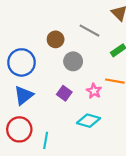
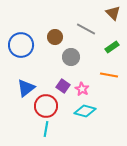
blue circle: (21, 62) -> (21, 45), moved
pink star: (94, 91) -> (82, 89), moved
red circle: (19, 129) -> (46, 106), moved

